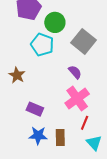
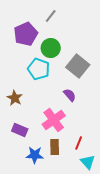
pink cross: (77, 98) -> (54, 120), moved
purple rectangle: (35, 109) -> (20, 130), moved
brown rectangle: (60, 138) -> (55, 147), moved

